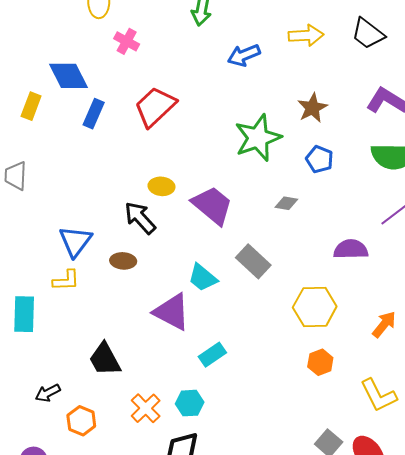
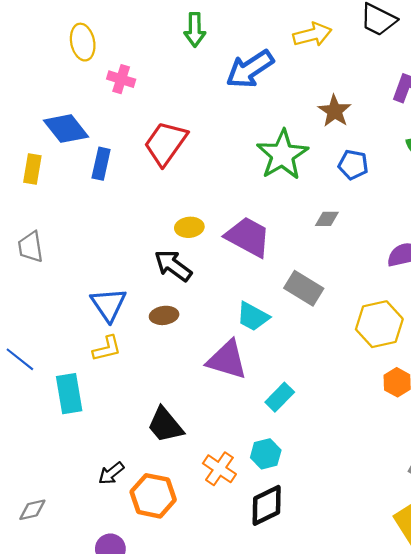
blue arrow: (244, 55) -> (250, 69), size x1.4
orange hexagon: (81, 421) -> (153, 496), size x1.4

